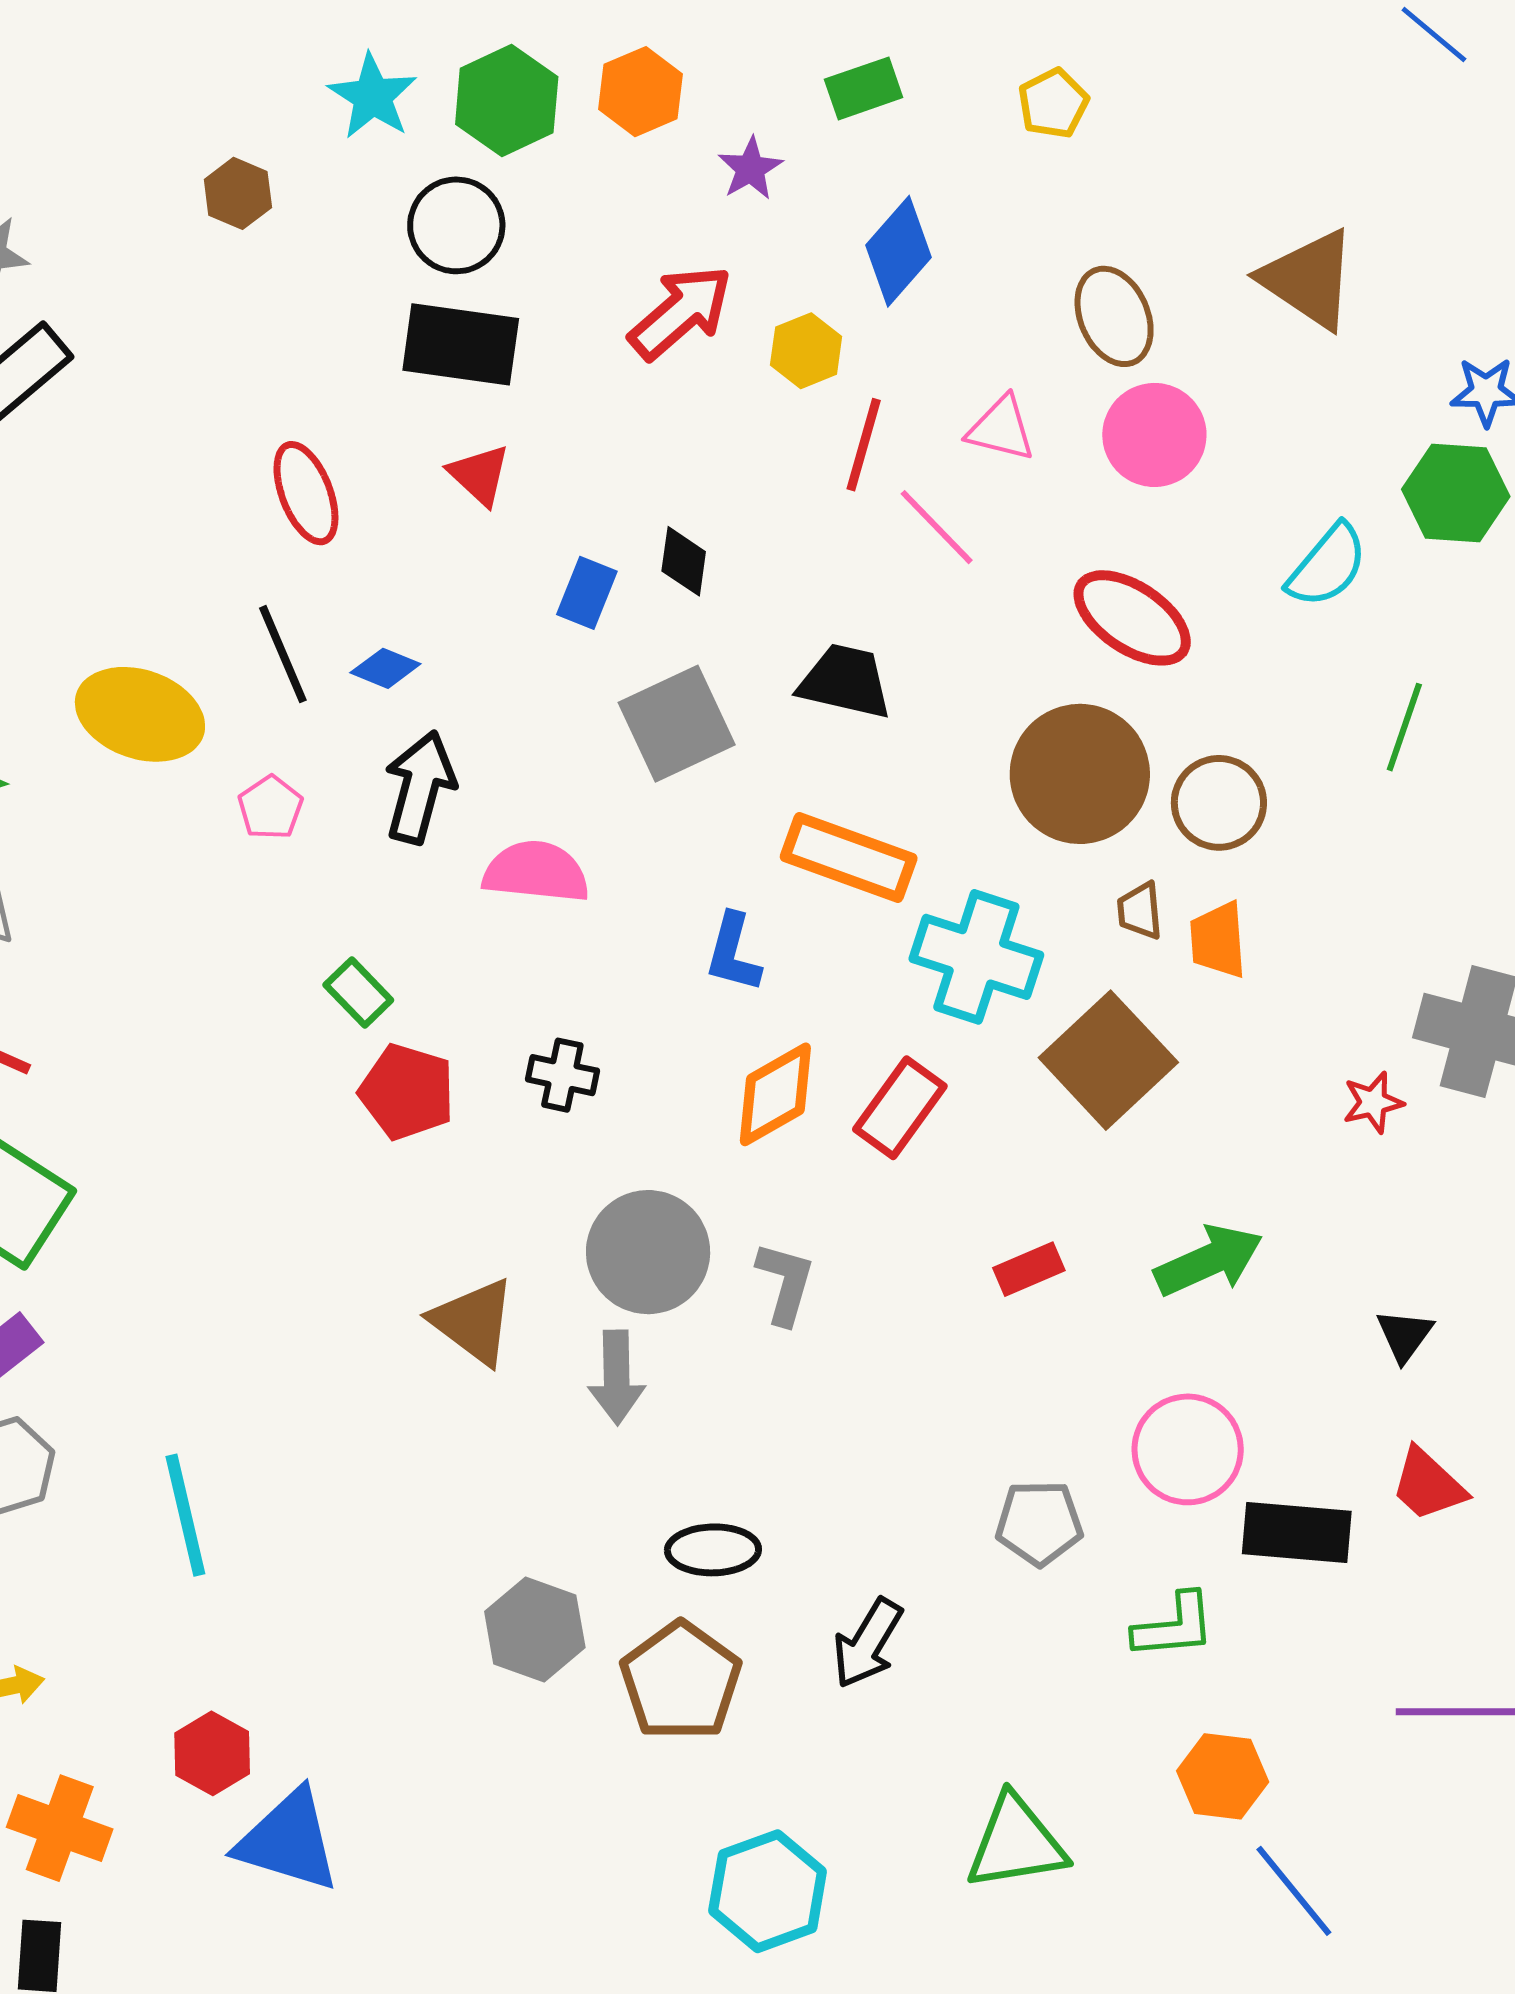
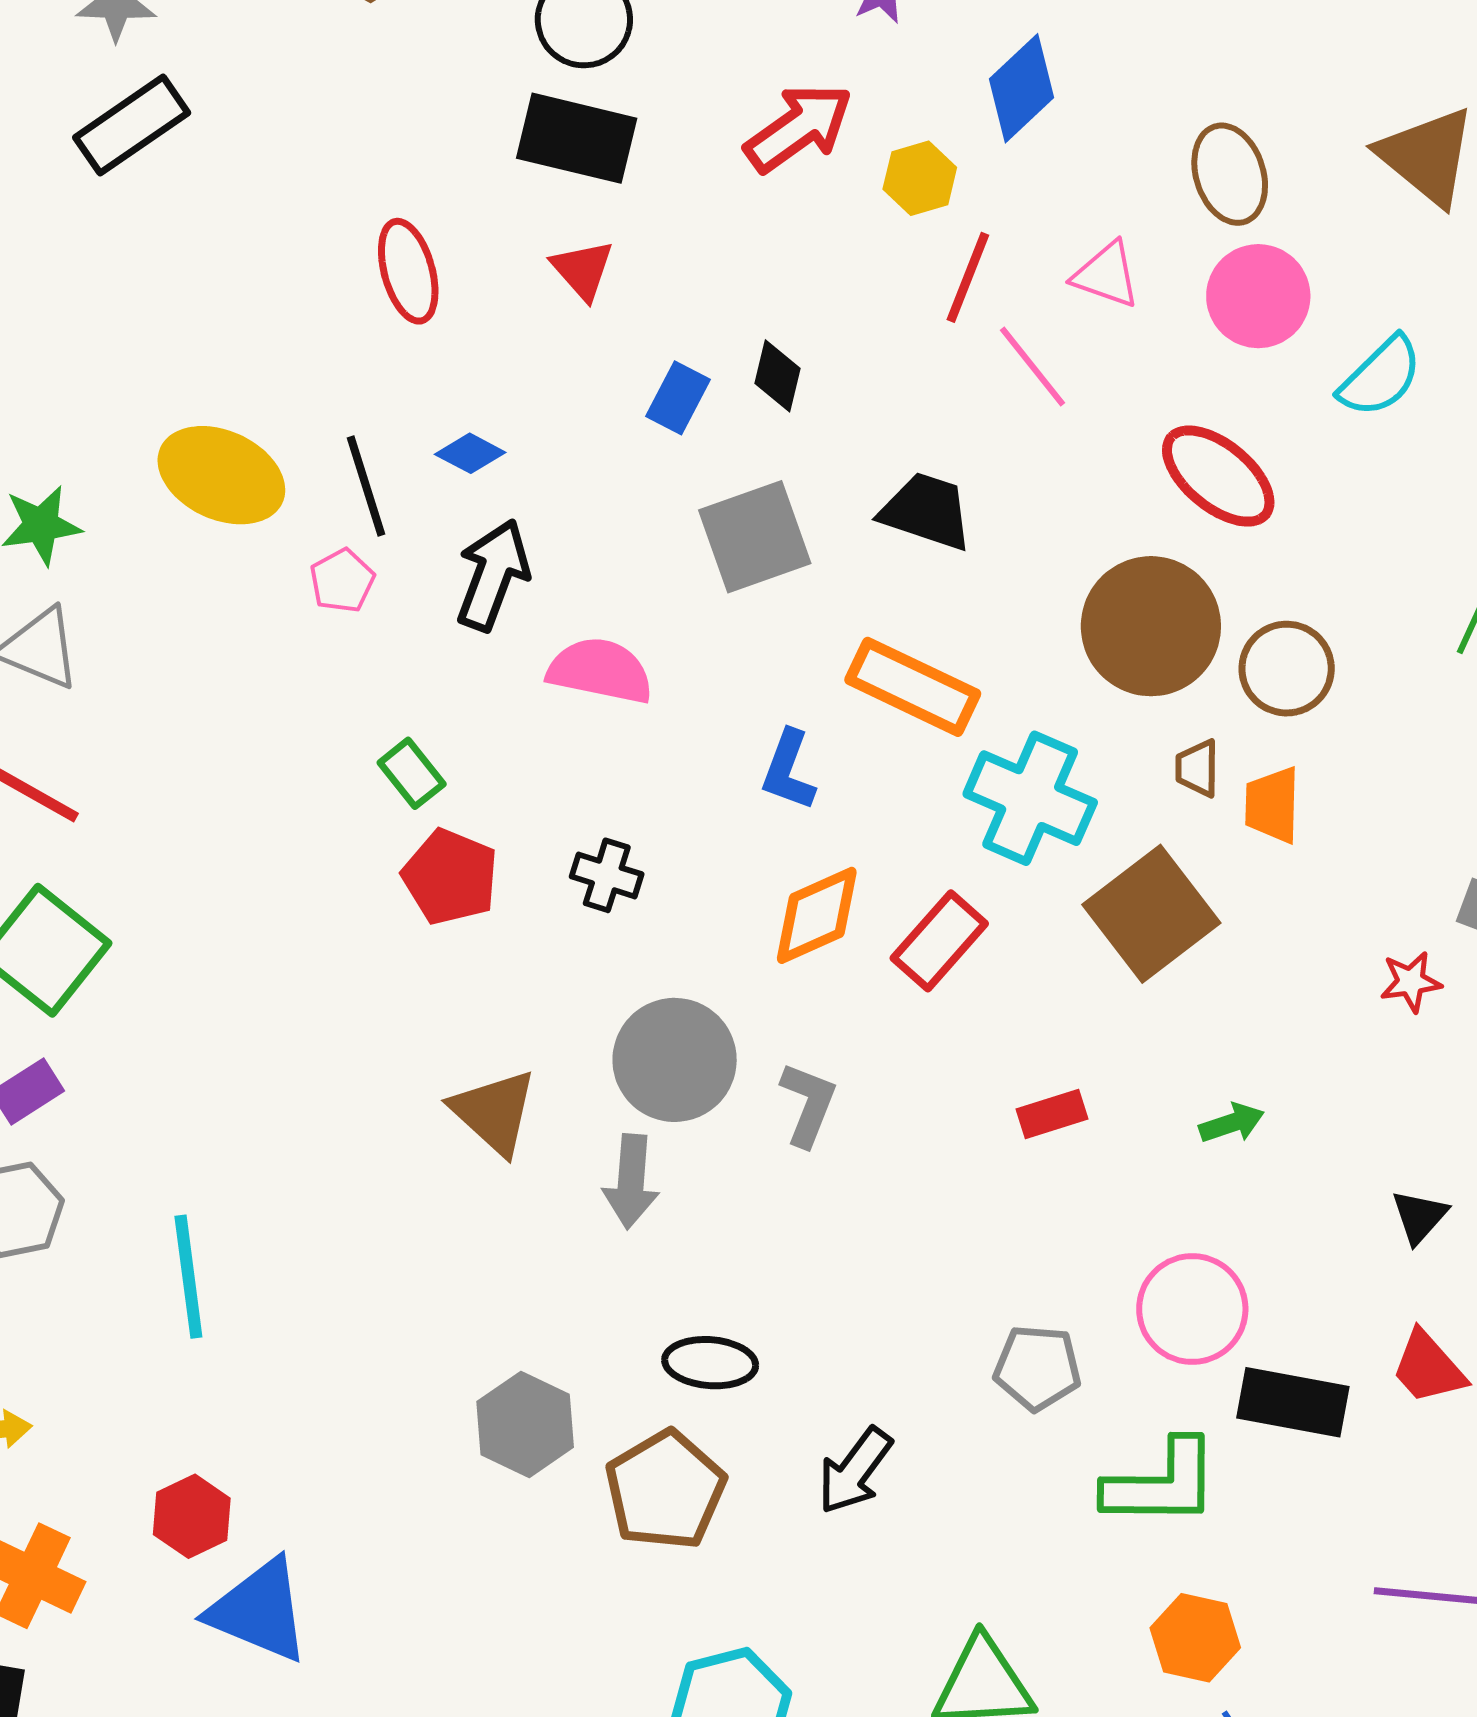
cyan semicircle: (1327, 566) -> (1381, 377), moved
black line: (283, 654) -> (366, 486), moved
green arrow: (1209, 1261) -> (1232, 1123), size x0.6
green L-shape: (1174, 1626) -> (1162, 1483), size x1.4

